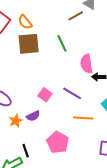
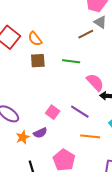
green line: (62, 43) -> (71, 61), turned -60
brown square: (29, 44) -> (38, 61), size x0.7
pink semicircle: (87, 64) -> (95, 82), turned 144

